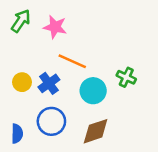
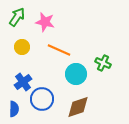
yellow circle: (22, 82) -> (22, 47), moved
blue cross: (49, 83) -> (23, 82), moved

